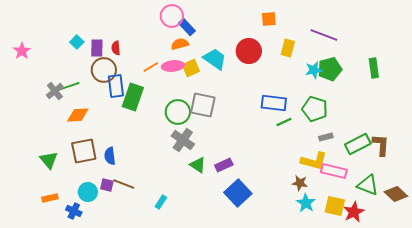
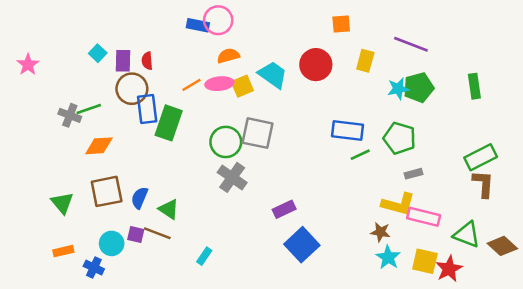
blue rectangle: (187, 27) -> (198, 25), moved, turned -36
gray cross: (55, 91) -> (70, 115), turned -30
green rectangle: (358, 144) -> (481, 157), moved
blue semicircle: (110, 156) -> (140, 198), turned 30
green triangle: (198, 165) -> (169, 209), moved

